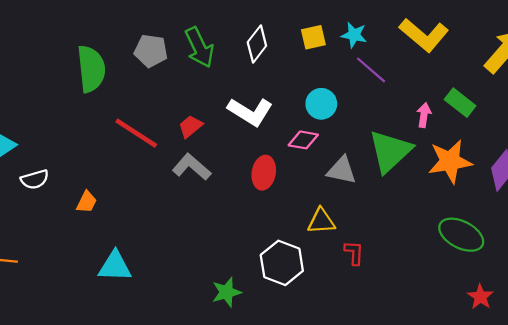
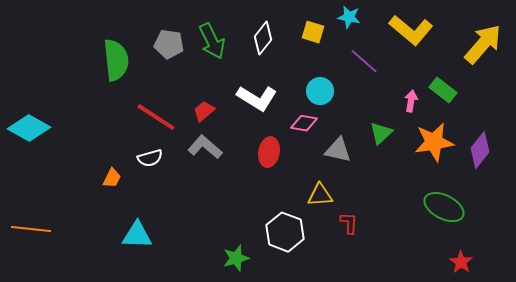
cyan star: (354, 35) -> (349, 17), moved
yellow square: (313, 37) -> (313, 32), turned 30
green triangle: (390, 151) -> (381, 133), size x0.6
white semicircle: (35, 179) -> (150, 158), moved

